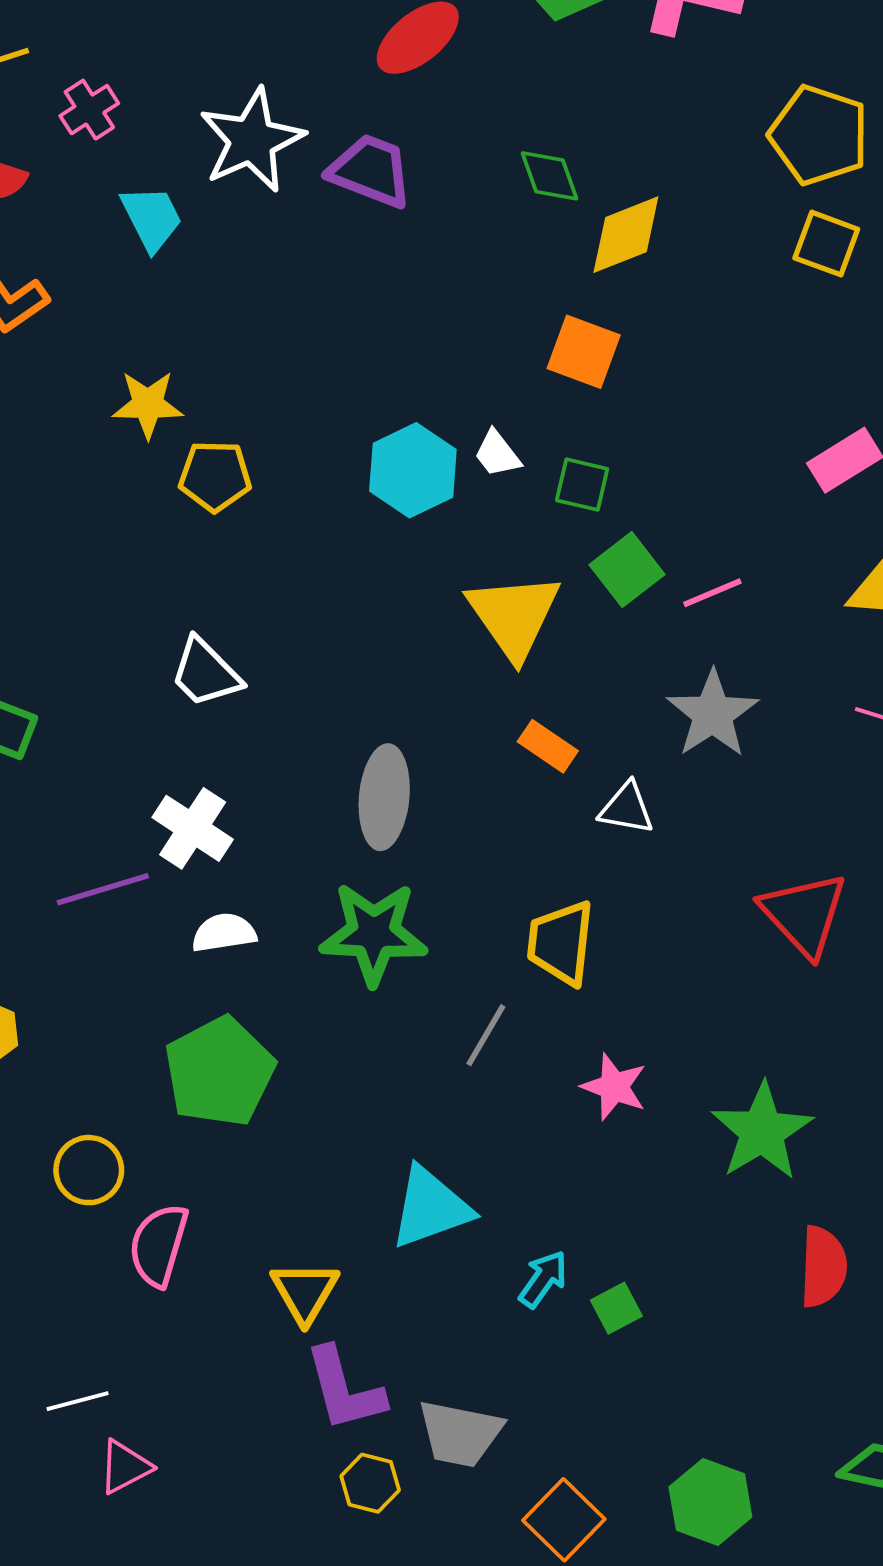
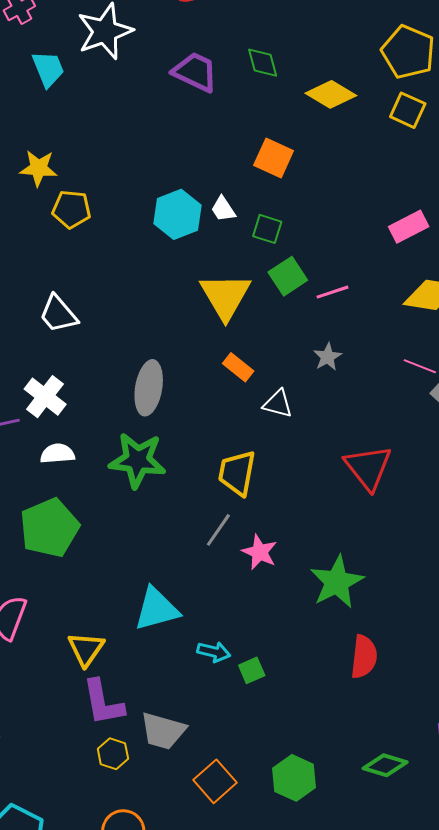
purple trapezoid: (371, 171) -> (195, 72), moved
yellow diamond: (626, 235) -> (331, 94), moved, turned 48
gray star: (713, 714) -> (328, 357), size x0.6
gray line: (486, 1035) -> (218, 530), moved
cyan arrow: (543, 1279) -> (214, 652), turned 64

